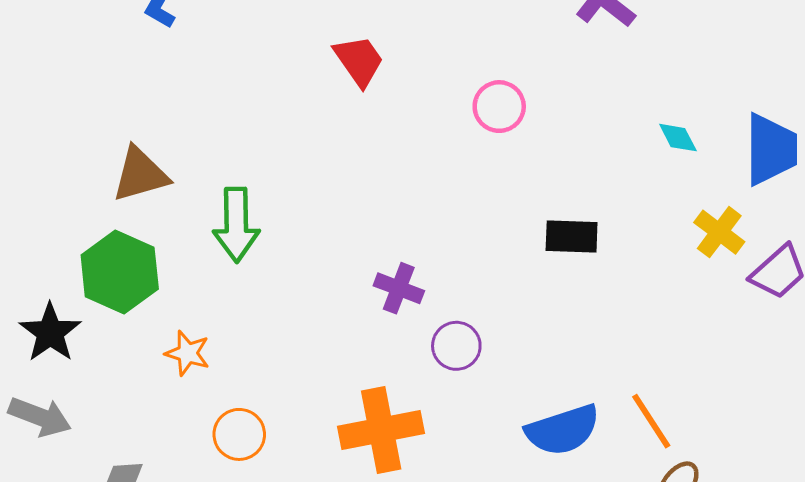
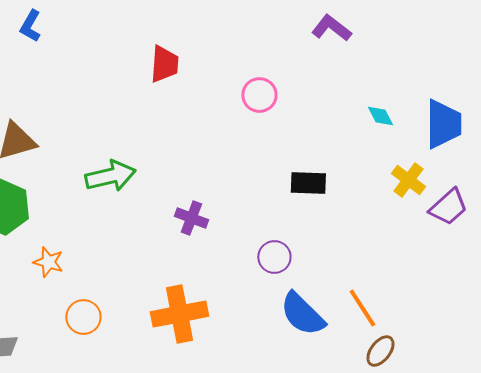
red trapezoid: (359, 61) -> (164, 64), turned 39
green arrow: (236, 225) -> (110, 176), moved, turned -102
purple circle: (456, 346) -> (274, 257), moved
blue semicircle: (563, 430) -> (302, 314), turned 63

